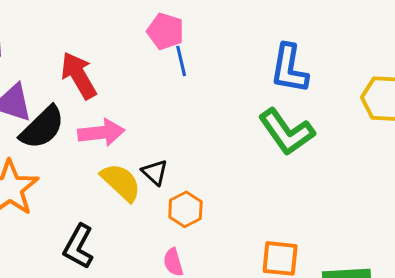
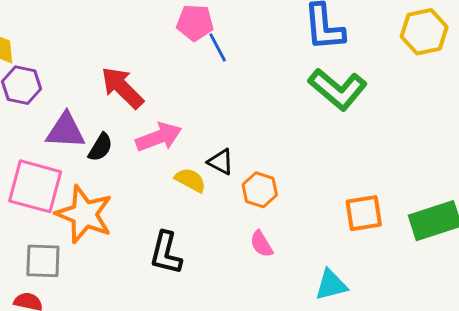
black semicircle: (42, 128) -> (100, 147), size x0.6
yellow semicircle: (121, 182) -> (190, 180), size x0.7

